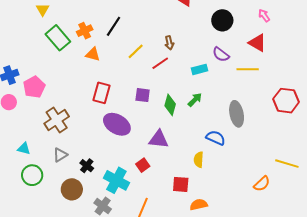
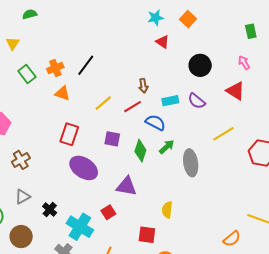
green rectangle: (58, 38) -> (27, 74), size x0.7
yellow line: (136, 51) -> (103, 103), moved
cyan rectangle: (200, 69) -> (170, 101), moved
yellow line: (248, 69) -> (223, 134), moved, turned -35
gray ellipse: (237, 114) -> (191, 163), moved
brown cross: (57, 120) -> (21, 160), size x0.7
blue semicircle: (216, 138) -> (155, 123), moved
brown circle: (72, 189) -> (21, 237), moved

